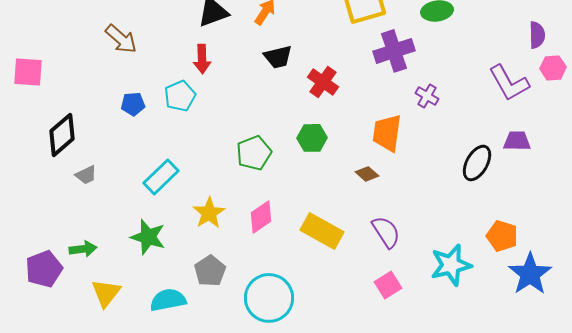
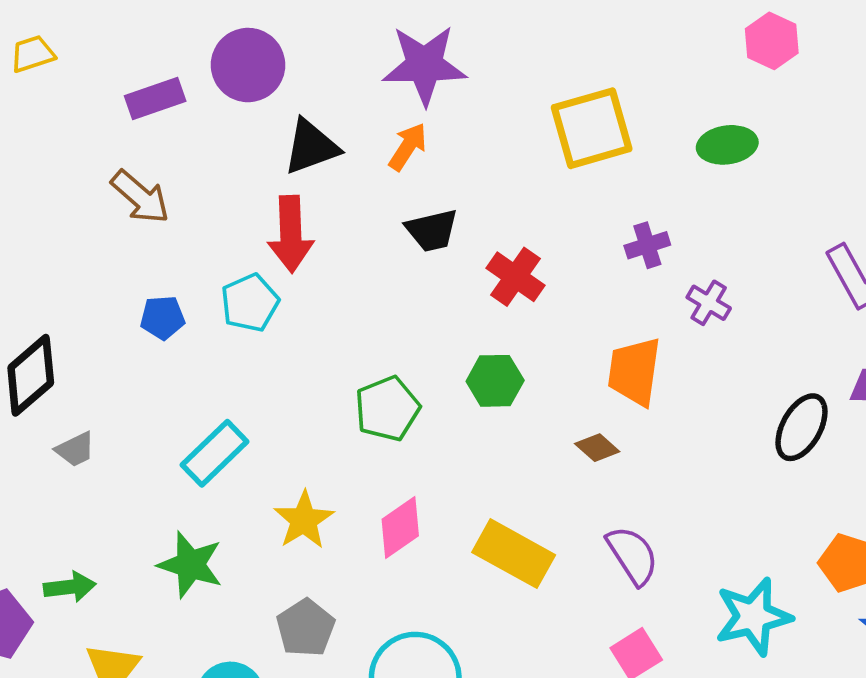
purple cross: (394, 51) -> (647, 245), moved, size x0.6
red arrow: (202, 59) -> (291, 234), size x1.4

